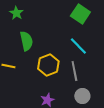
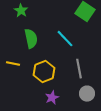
cyan line: (78, 46) -> (65, 39), moved
yellow hexagon: (48, 65) -> (44, 72), moved

